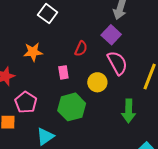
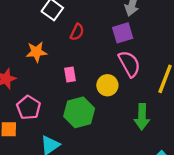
purple square: (111, 35) -> (123, 33), turned 30
red semicircle: (81, 49) -> (77, 32), moved

